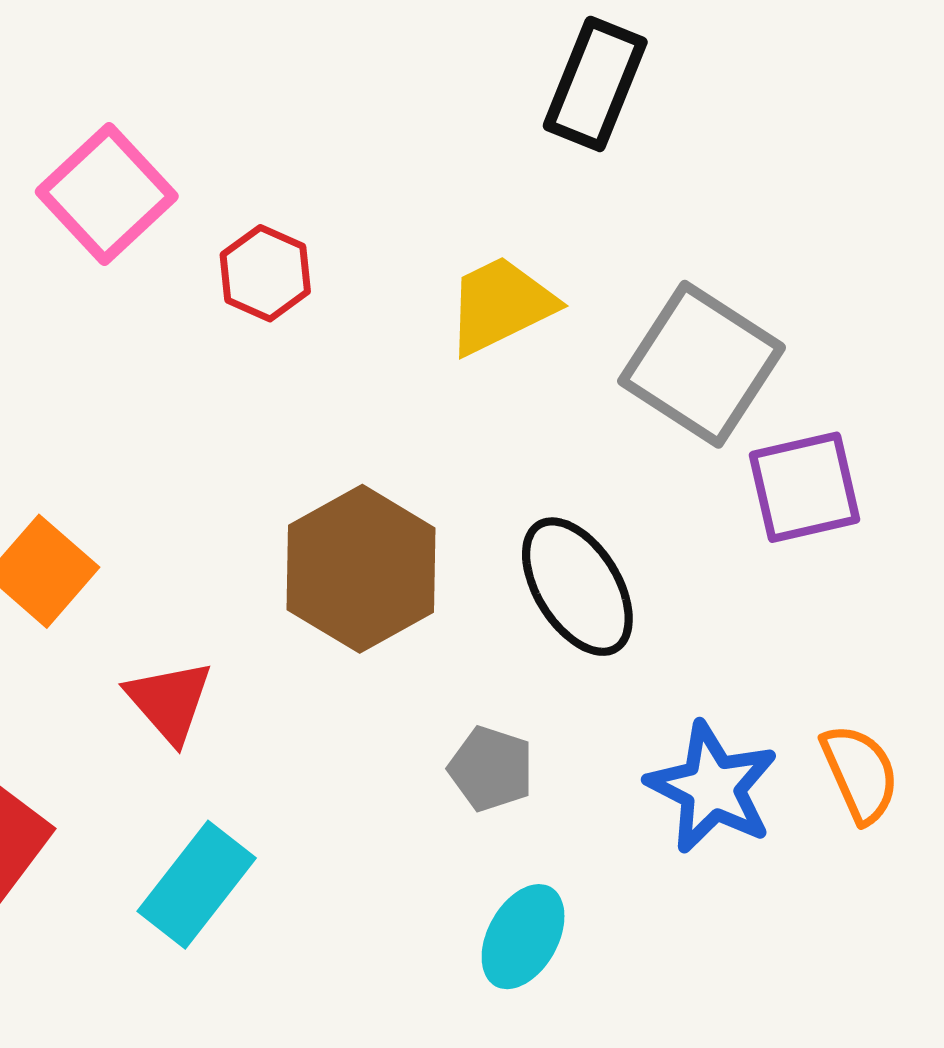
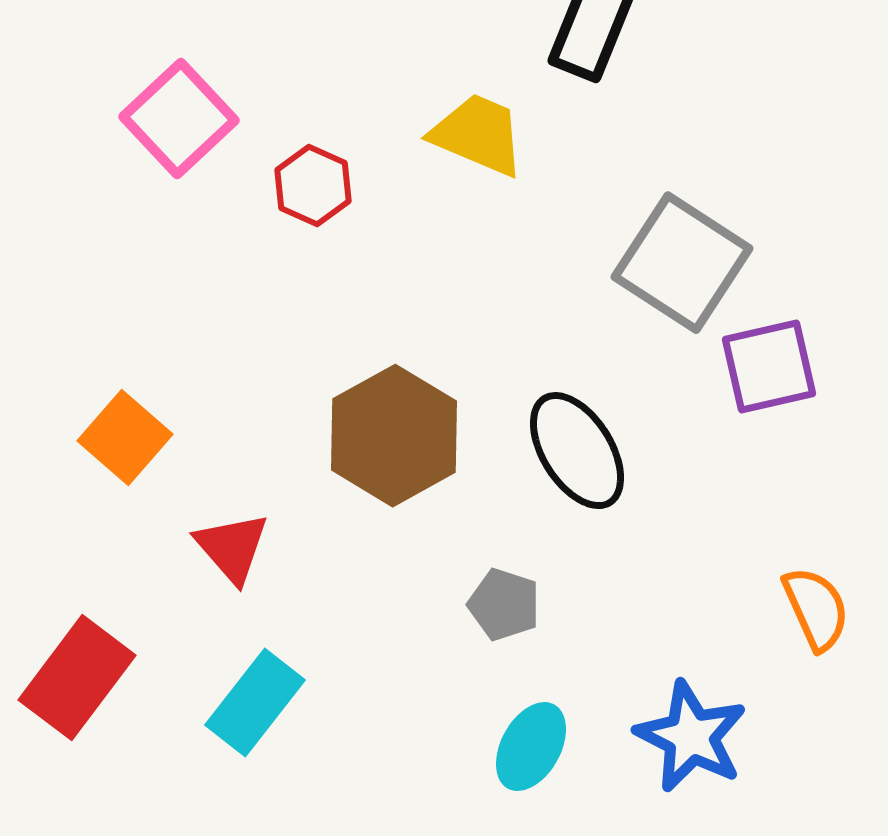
yellow trapezoid: (501, 305) -> (478, 135), moved, turned 49
blue star: (712, 788) -> (691, 737), moved

